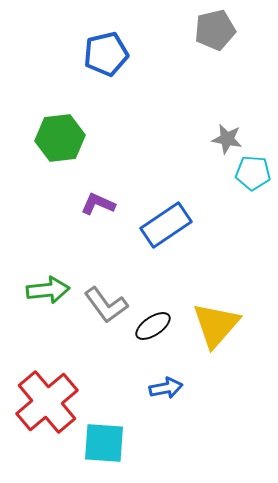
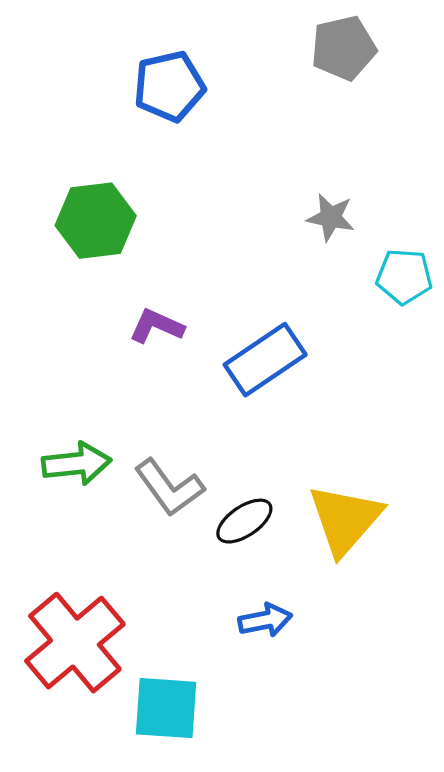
gray star: (227, 139) -> (331, 217), moved

